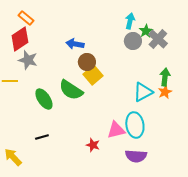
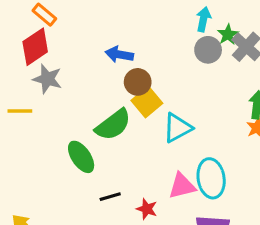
green semicircle: (71, 90) -> (113, 125), turned -70
cyan triangle: (143, 92) -> (177, 128), moved
green ellipse: (44, 99) -> (81, 157), moved
black line: (42, 137) -> (110, 197), moved

